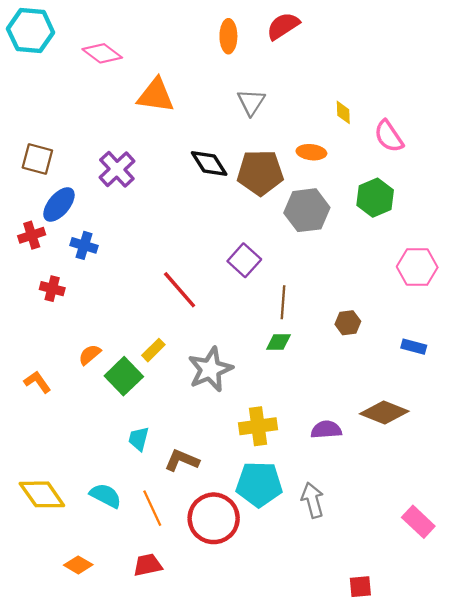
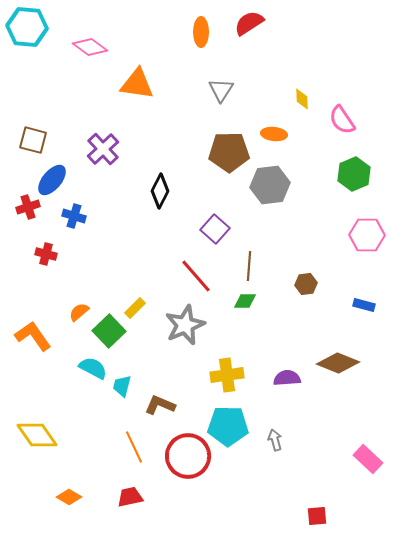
black diamond: (209, 164) -> (160, 191), moved, turned 60
green hexagon: (375, 198) -> (354, 174), moved
red line: (180, 290) -> (196, 276), moved
orange L-shape: (37, 382) -> (33, 336), size x1.5
cyan semicircle: (106, 496) -> (93, 368), moved
gray arrow: (313, 500) -> (275, 440), size x0.7

